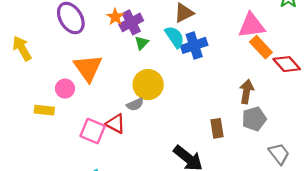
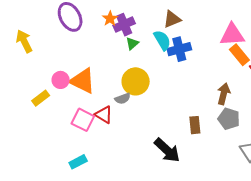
orange triangle: (88, 68) -> (83, 81), moved, turned -32
yellow rectangle: (44, 110) -> (41, 98), turned -48
gray pentagon: (254, 119) -> (229, 119), turned 30

